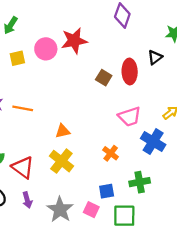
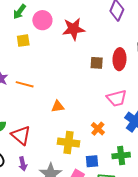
pink circle: (46, 49) -> (42, 20), moved
brown square: (104, 78) -> (97, 63), turned -32
yellow cross: (61, 161) -> (68, 142), moved, turned -35

